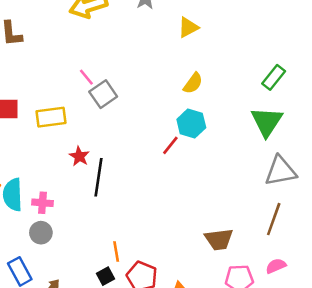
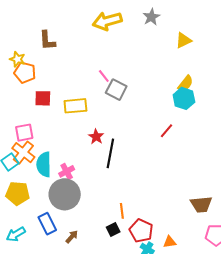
gray square: (103, 94) -> (116, 90), turned -30
cyan hexagon: (191, 124) -> (184, 98), moved
pink cross: (42, 203) -> (67, 171), turned -35
gray circle: (41, 233) -> (65, 194), size x1.8

